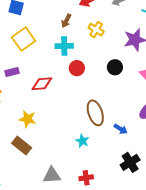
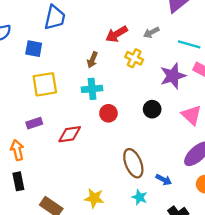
yellow cross: (96, 30) -> (134, 58), moved
yellow square: (24, 39) -> (45, 84), turned 30
yellow star: (28, 119) -> (94, 198), moved
cyan star: (82, 141) -> (140, 197), moved

